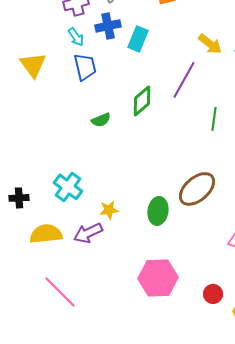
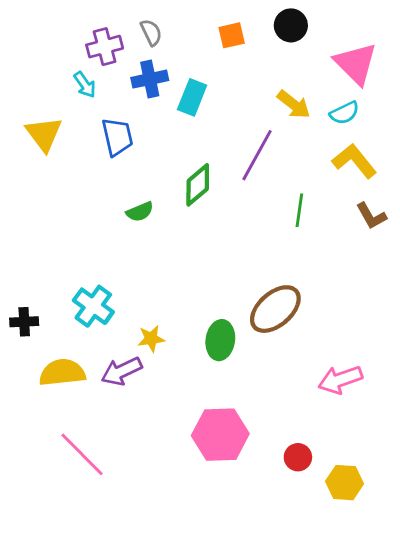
cyan arrow: (76, 37) -> (85, 85), moved

